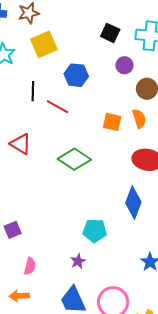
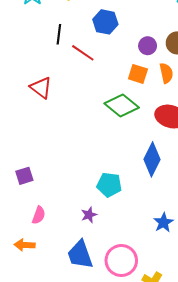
purple circle: (124, 65) -> (148, 46), moved
green diamond: (74, 159) -> (122, 106), moved

